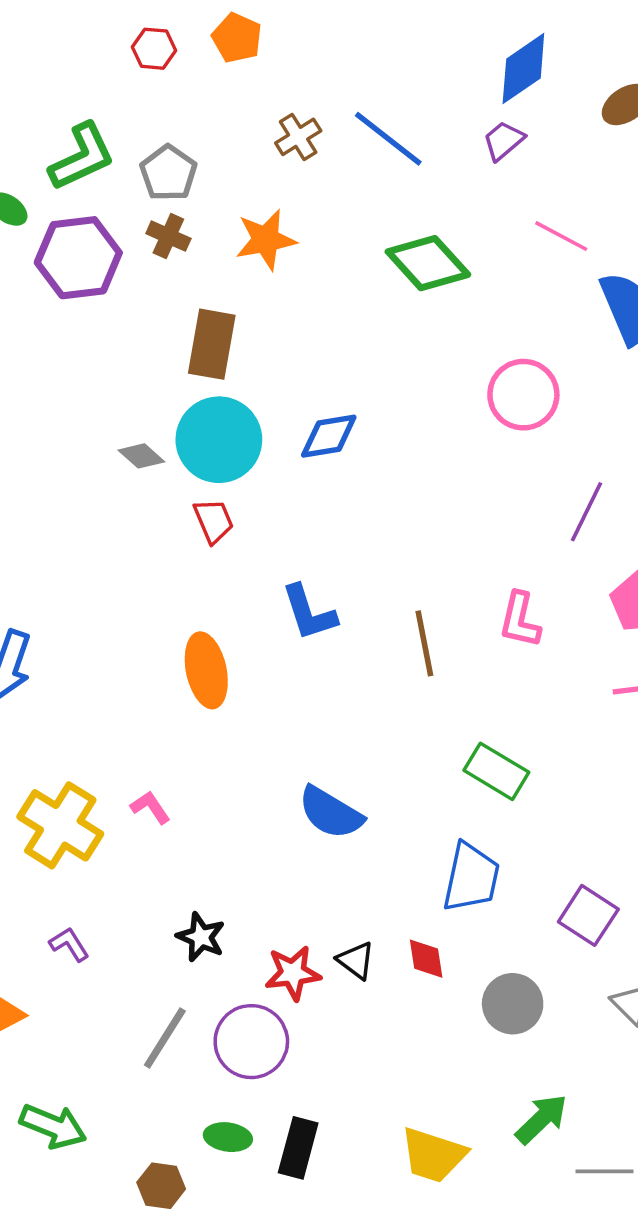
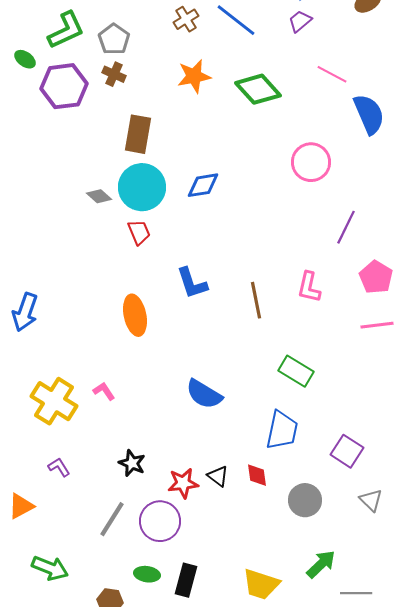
orange star: (266, 240) -> (194, 76), moved

